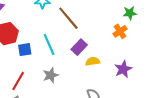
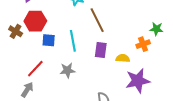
purple rectangle: (79, 47) -> (101, 50), turned -49
yellow semicircle: (93, 61) -> (123, 58), moved
purple star: (123, 69) -> (138, 81), size x1.4

